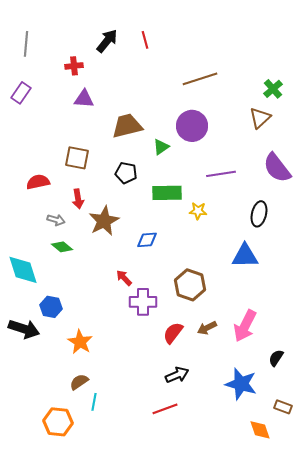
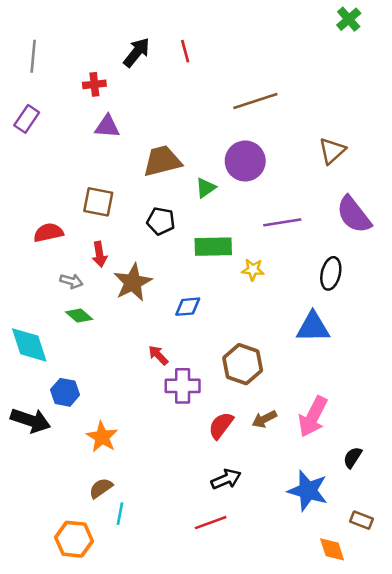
green cross: (273, 89) -> (349, 19), moved

